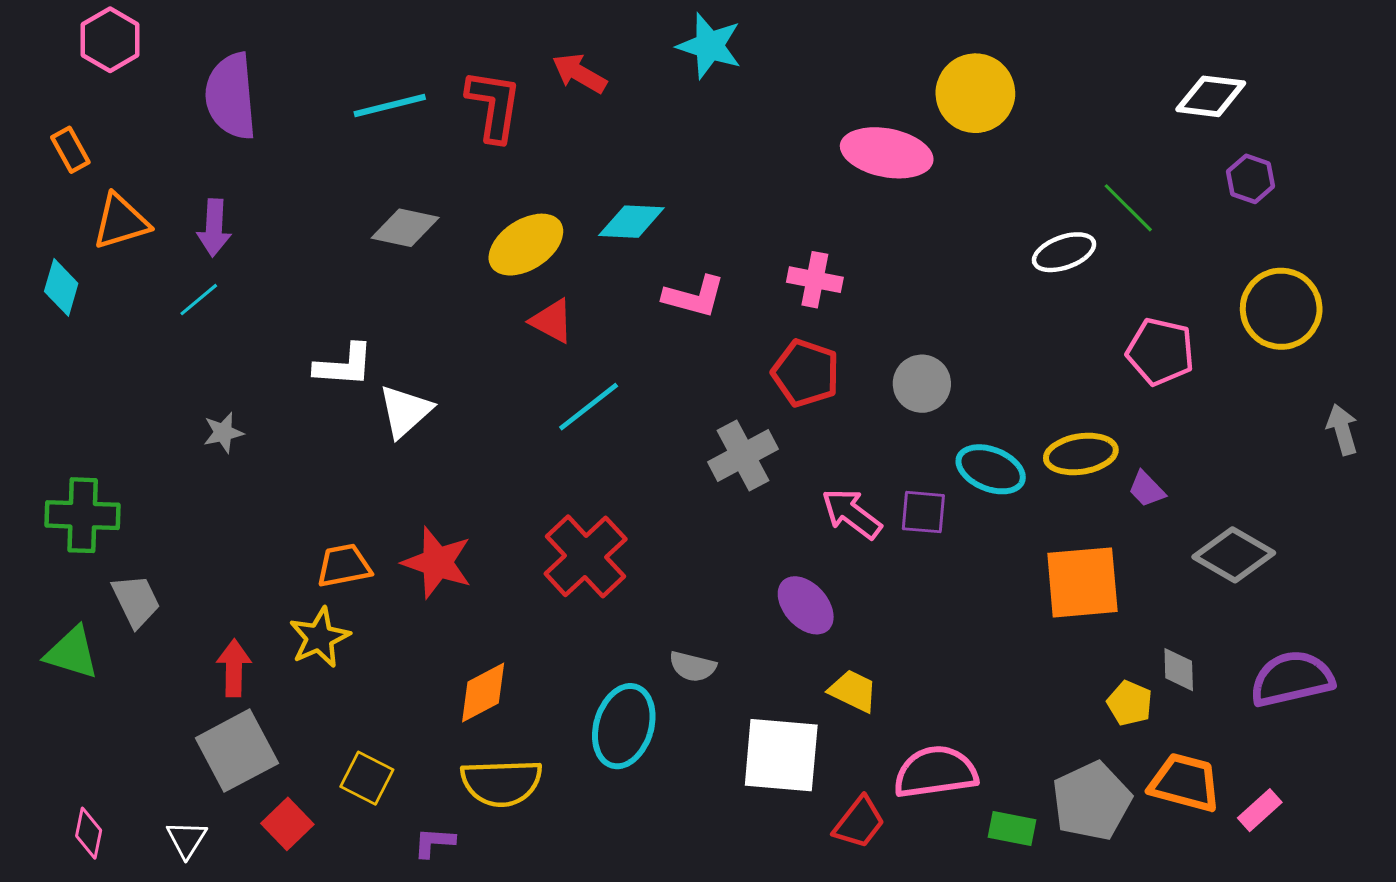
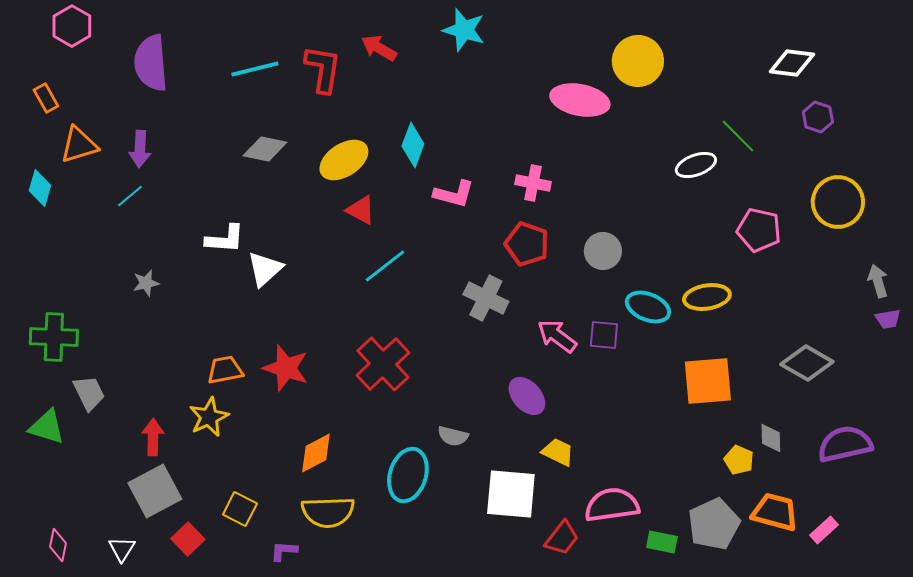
cyan diamond: (631, 222) -> (413, 145), turned -72
gray cross: (743, 456) -> (486, 298), turned -36
purple trapezoid: (1147, 489) -> (888, 319), moved, turned -56

